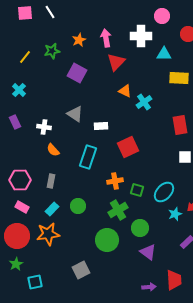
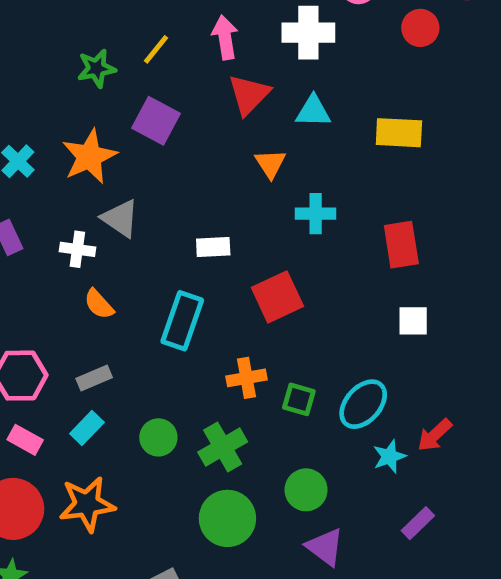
orange star: (79, 40) -> (89, 156), moved, size x1.6
cyan triangle: (164, 54) -> (313, 111), moved
yellow line: (25, 57) -> (156, 49), moved
orange triangle: (125, 91) -> (270, 164), turned 32
cyan cross: (144, 102) -> (316, 214), moved, turned 35
gray triangle: (75, 114) -> (120, 218), moved
gray rectangle: (51, 181) -> (94, 378), turned 56
cyan rectangle: (52, 209) -> (87, 428), moved
green cross: (118, 210) -> (223, 447), moved

